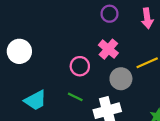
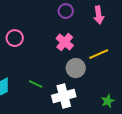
pink circle: (80, 66) -> (15, 38), moved

